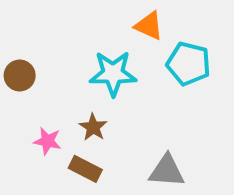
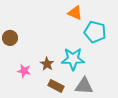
cyan star: (113, 74) -> (73, 59), moved
brown rectangle: (85, 169) -> (56, 86), moved

